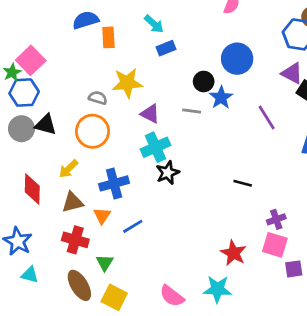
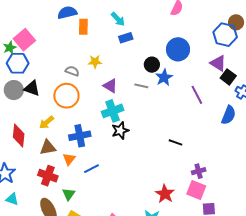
yellow star: (127, 83) -> (95, 62), size x0.6

